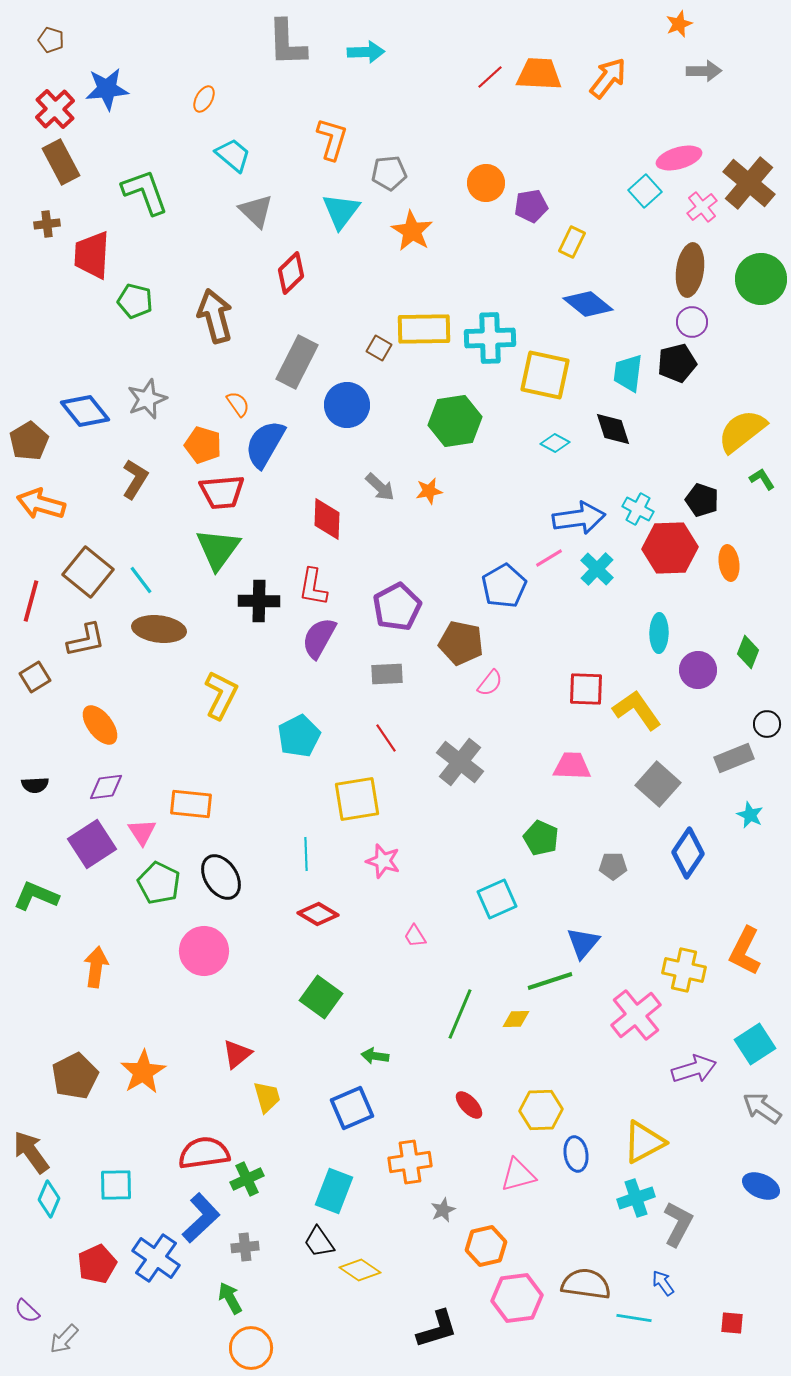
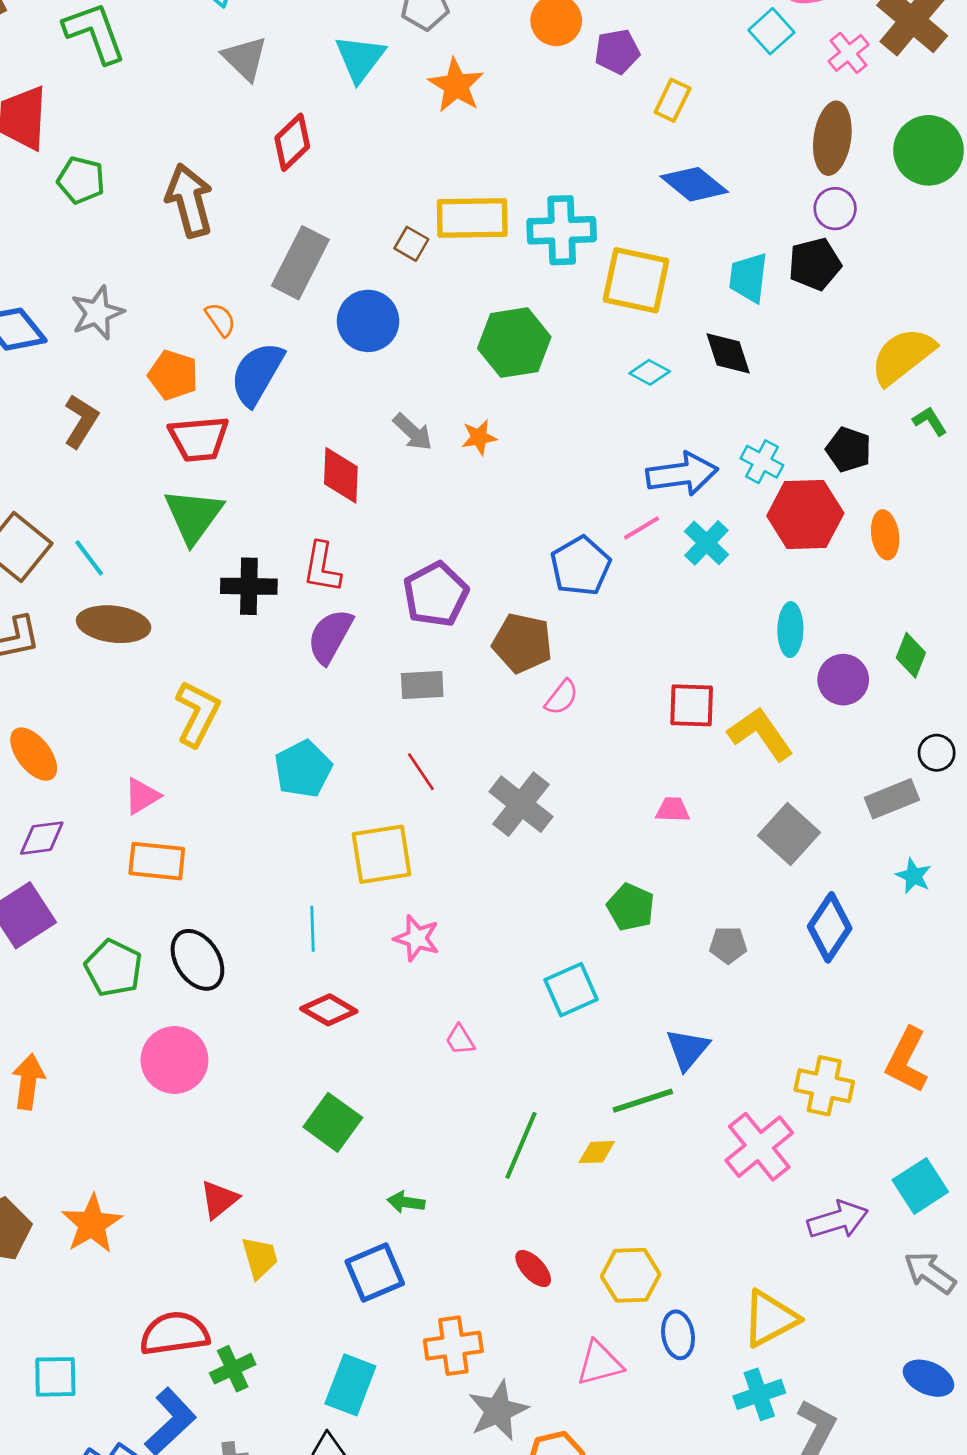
pink trapezoid: (572, 766) -> (673, 810), size x0.7
pink triangle: (142, 832) -> (142, 796), moved, turned 32
gray star: (443, 1210) -> (498, 1411), size x1.8

